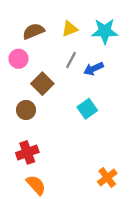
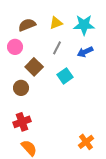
blue arrow: (93, 69) -> (85, 52), moved
cyan square: (87, 109) -> (65, 76), moved

